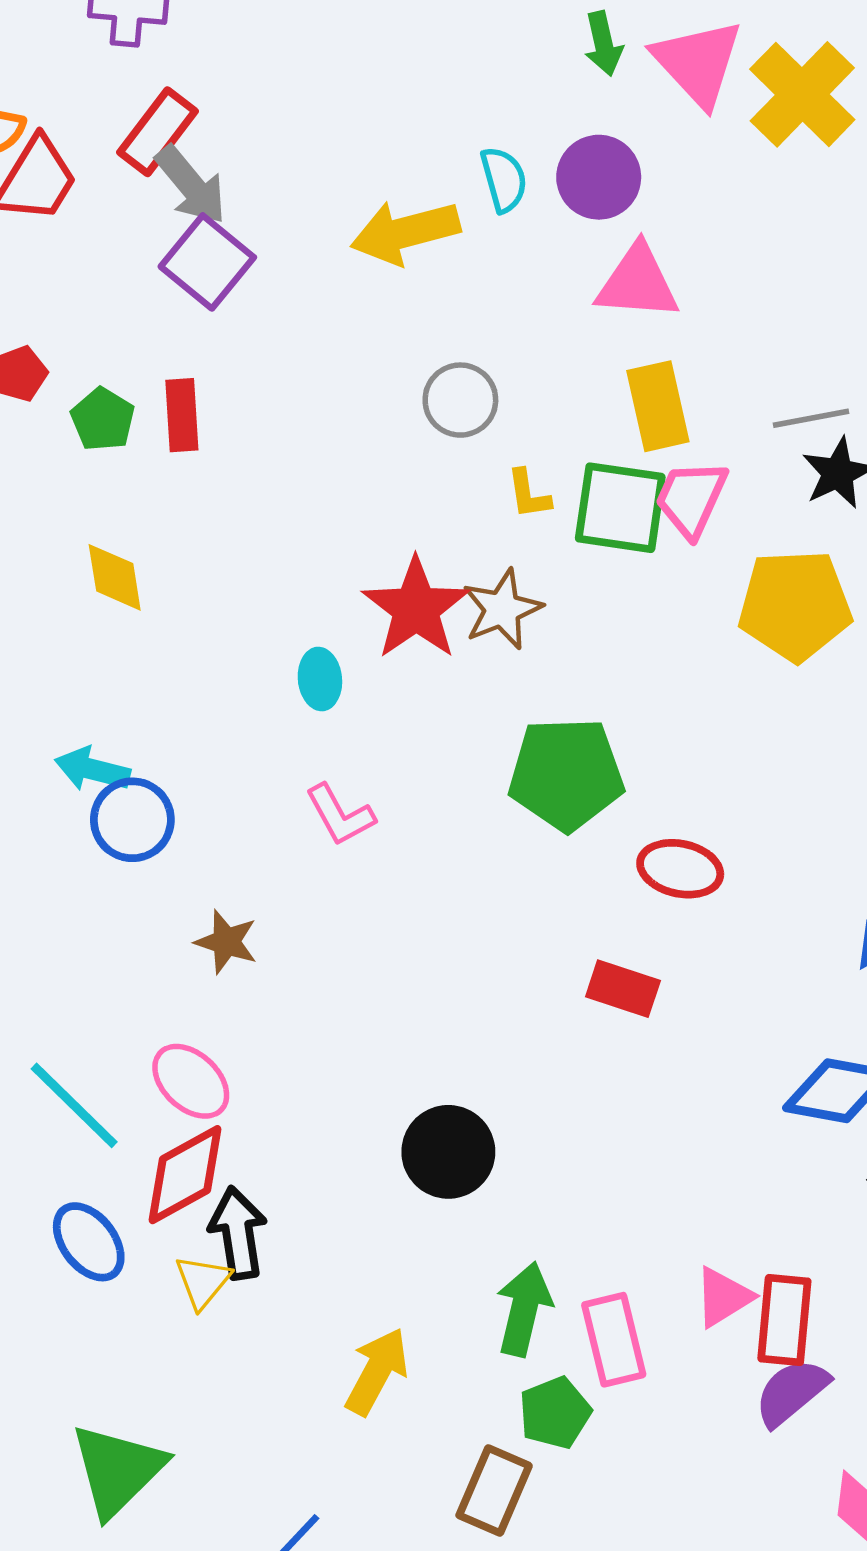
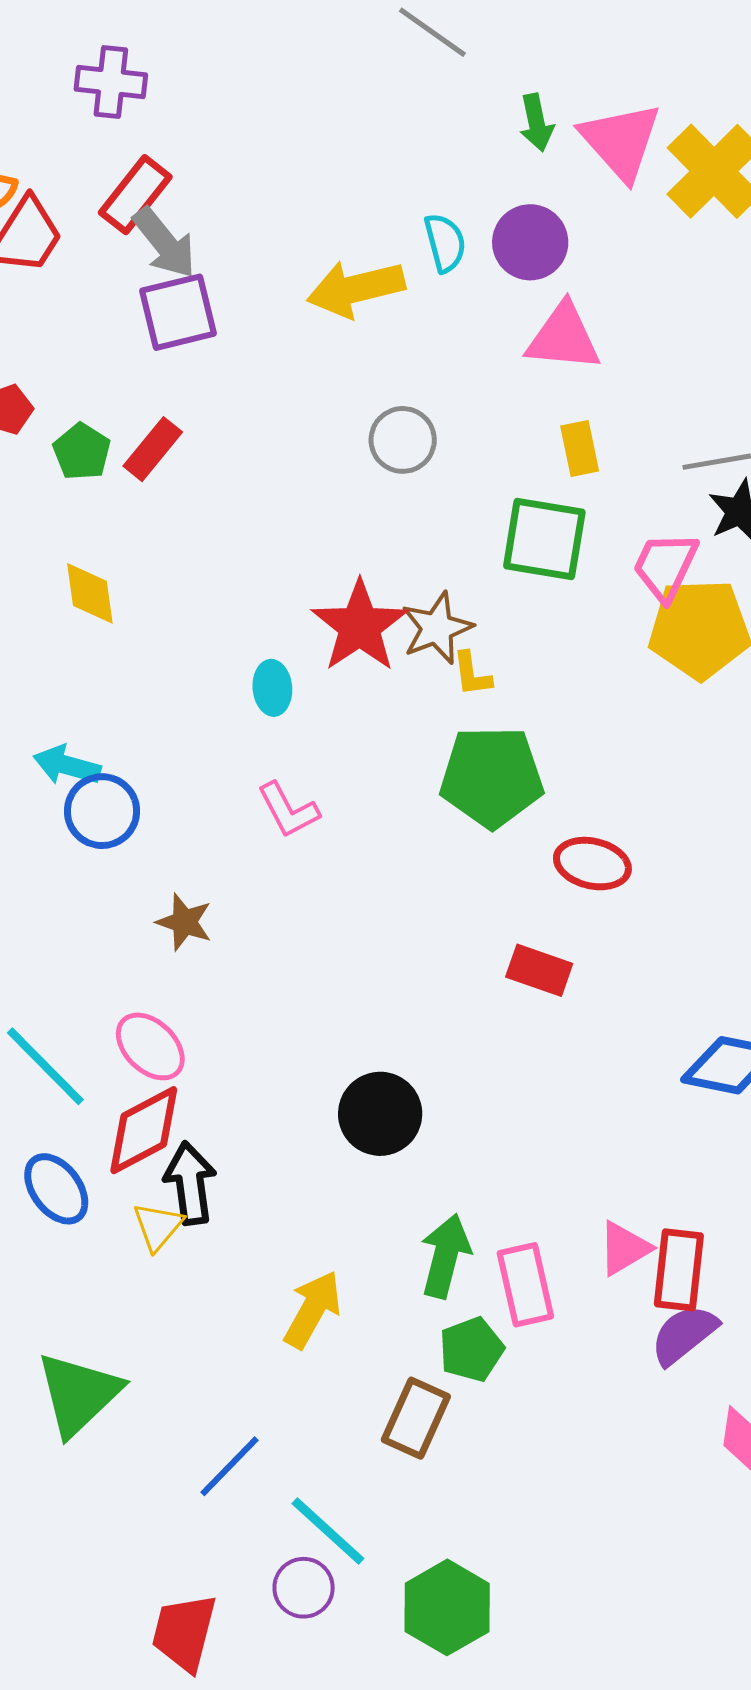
purple square: (207, 262) -> (178, 312), turned 36
yellow rectangle: (658, 406) -> (580, 449), size x0.7
red rectangle: (182, 415) -> (153, 449), turned 42
yellow L-shape: (529, 494) -> (472, 674), moved
pink trapezoid: (691, 499) -> (665, 566), moved

